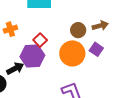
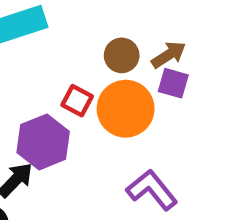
brown arrow: (100, 26) -> (169, 55), moved
red square: (40, 40) -> (77, 101), moved

